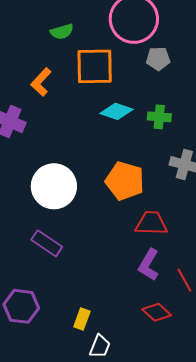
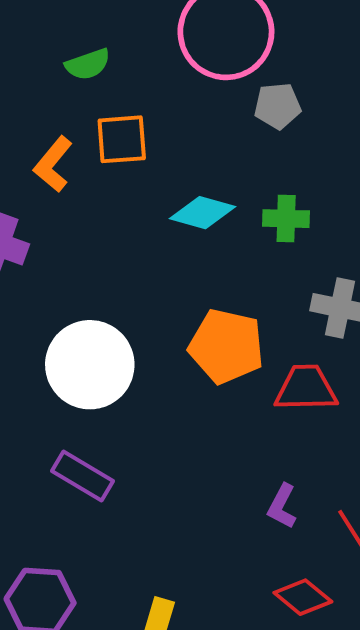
orange square: (95, 66) -> (122, 139), moved, size x0.7
red trapezoid: (151, 223) -> (306, 388), moved
purple L-shape: (149, 265) -> (282, 506), size x0.7

